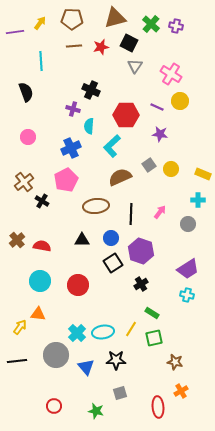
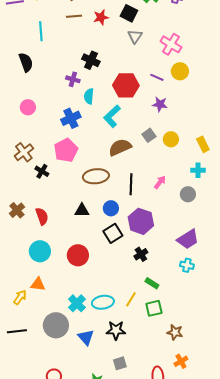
yellow rectangle: (203, 174) -> (203, 144), turned 42
red semicircle: (42, 246) -> (42, 216), turned 60

